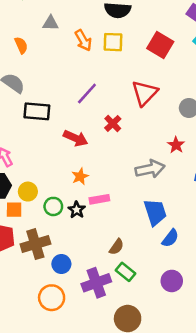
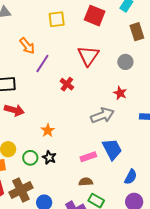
orange arrow: (83, 40) -> (27, 46), moved
red arrow: (76, 138) -> (14, 110), moved
pink rectangle: (99, 199) -> (88, 157), moved
blue semicircle: (170, 238) -> (131, 177), moved
brown semicircle: (116, 247) -> (86, 182), turned -120

